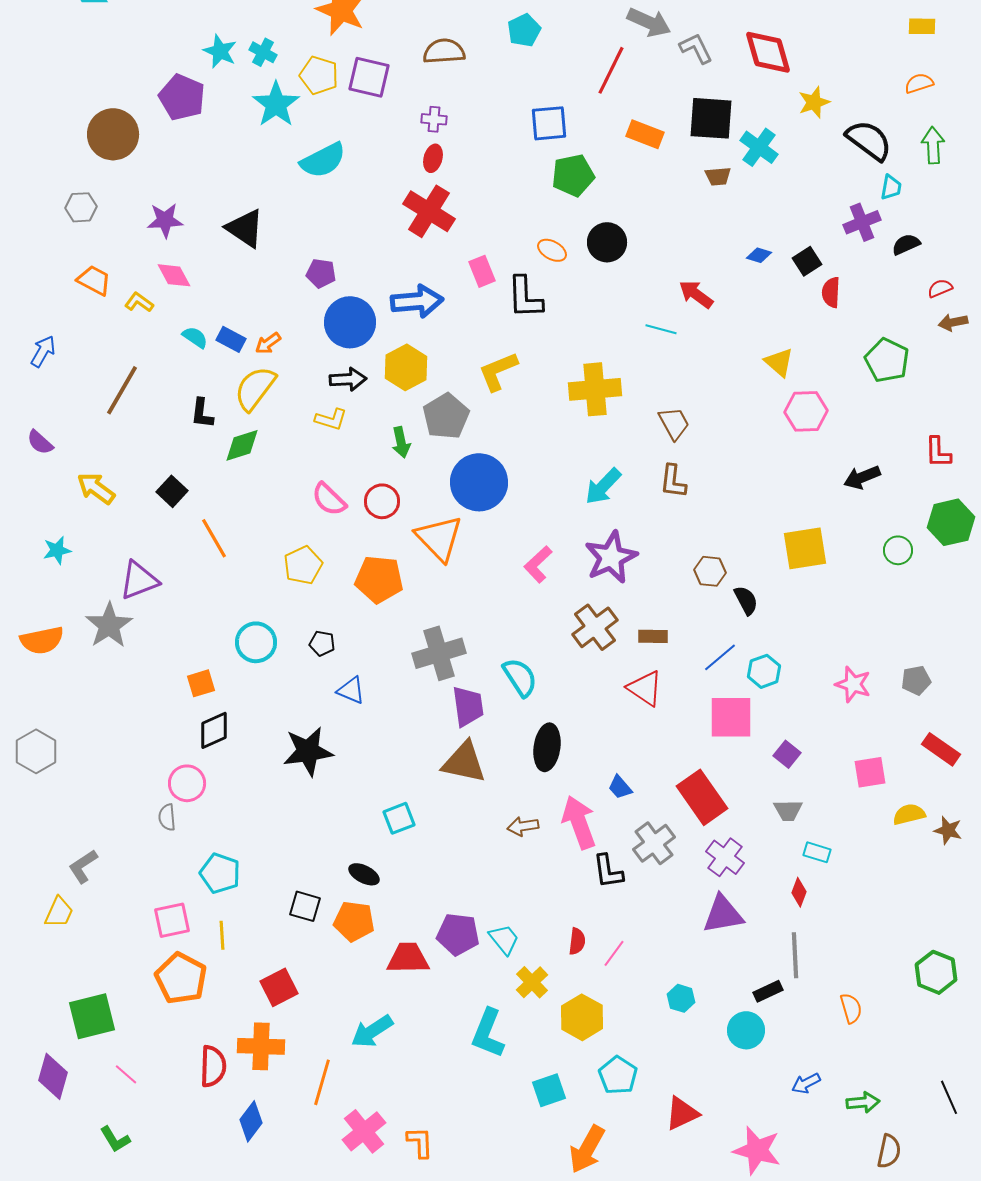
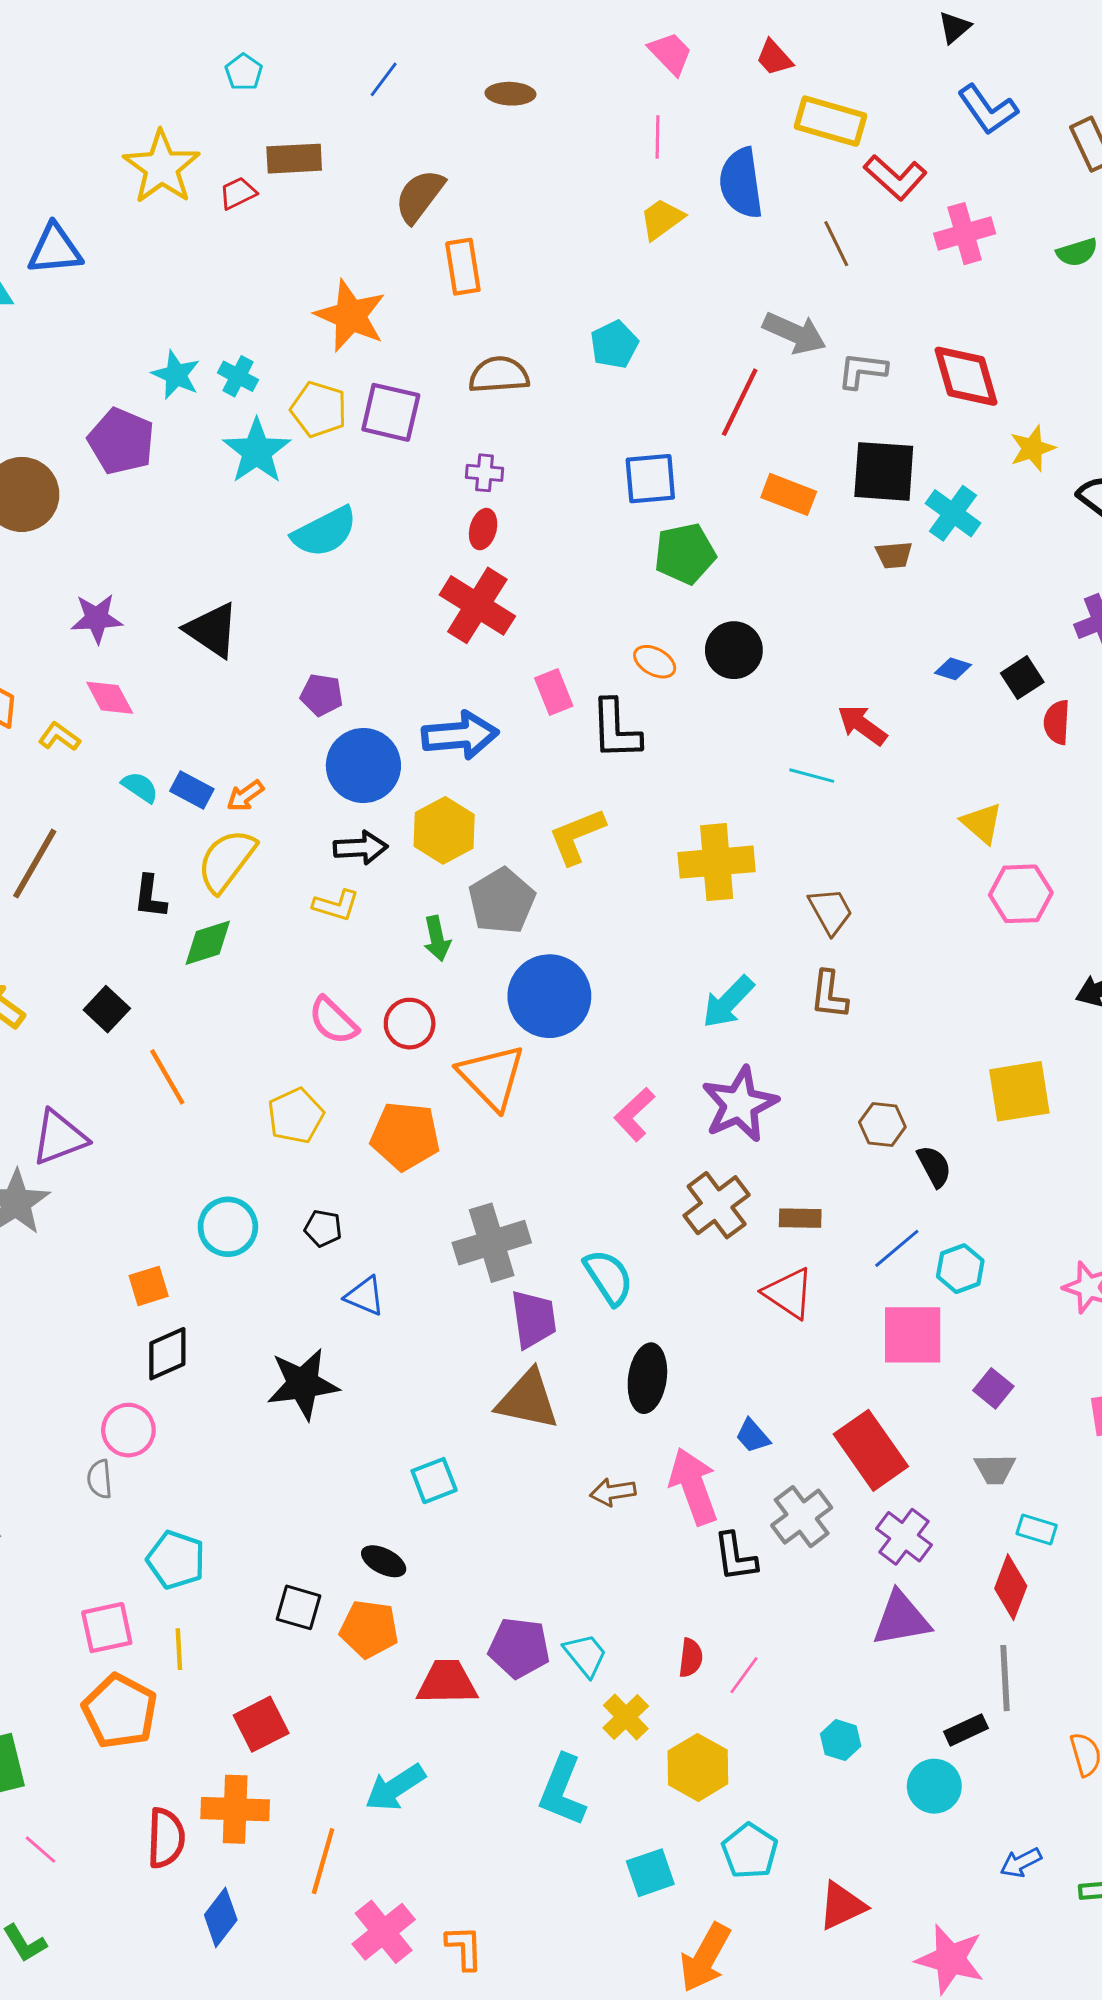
gray L-shape: (696, 48) -> (862, 370), turned -57
red diamond: (799, 892) -> (1011, 1587), size x1.5

